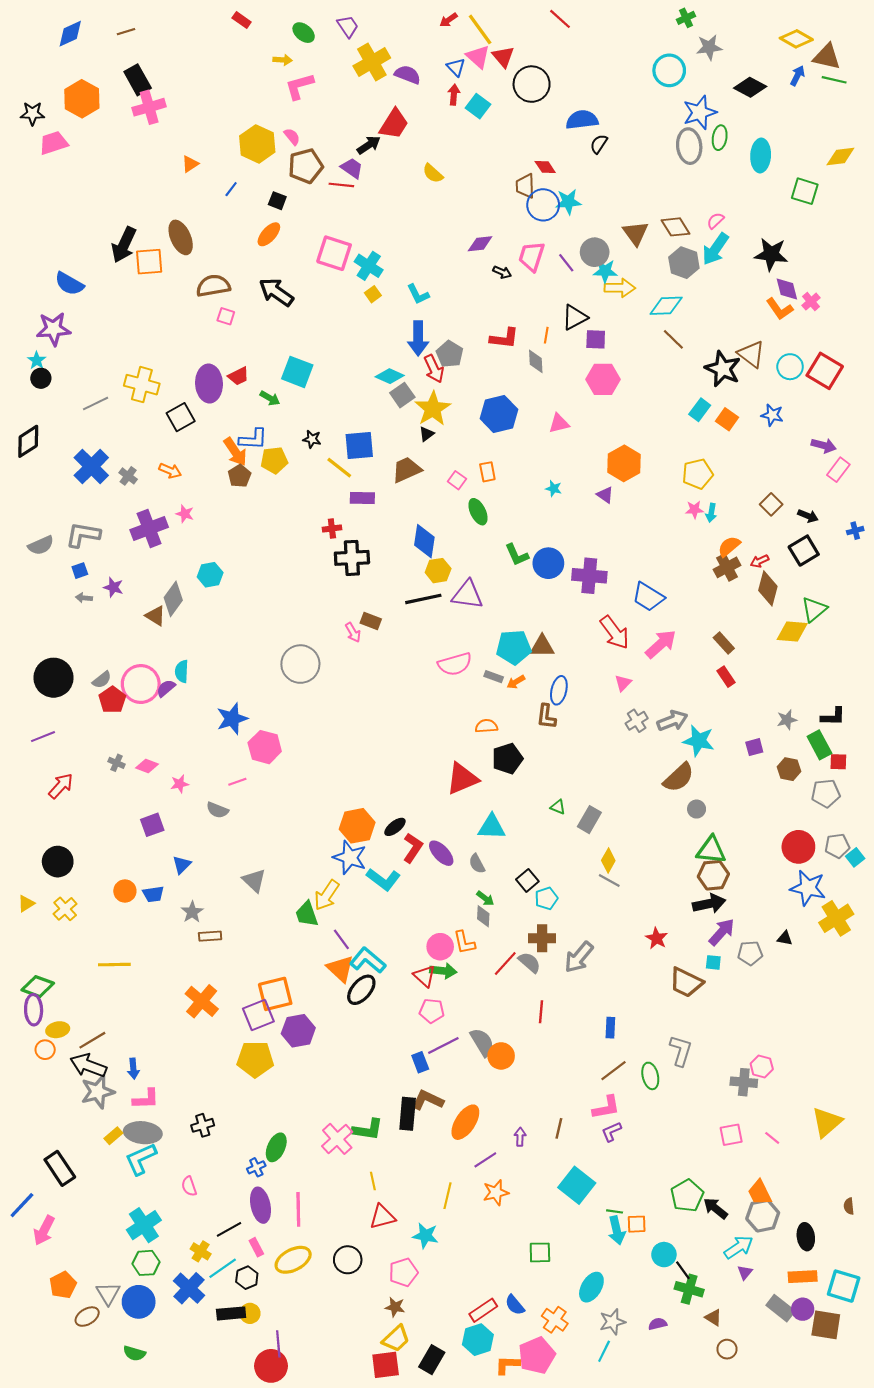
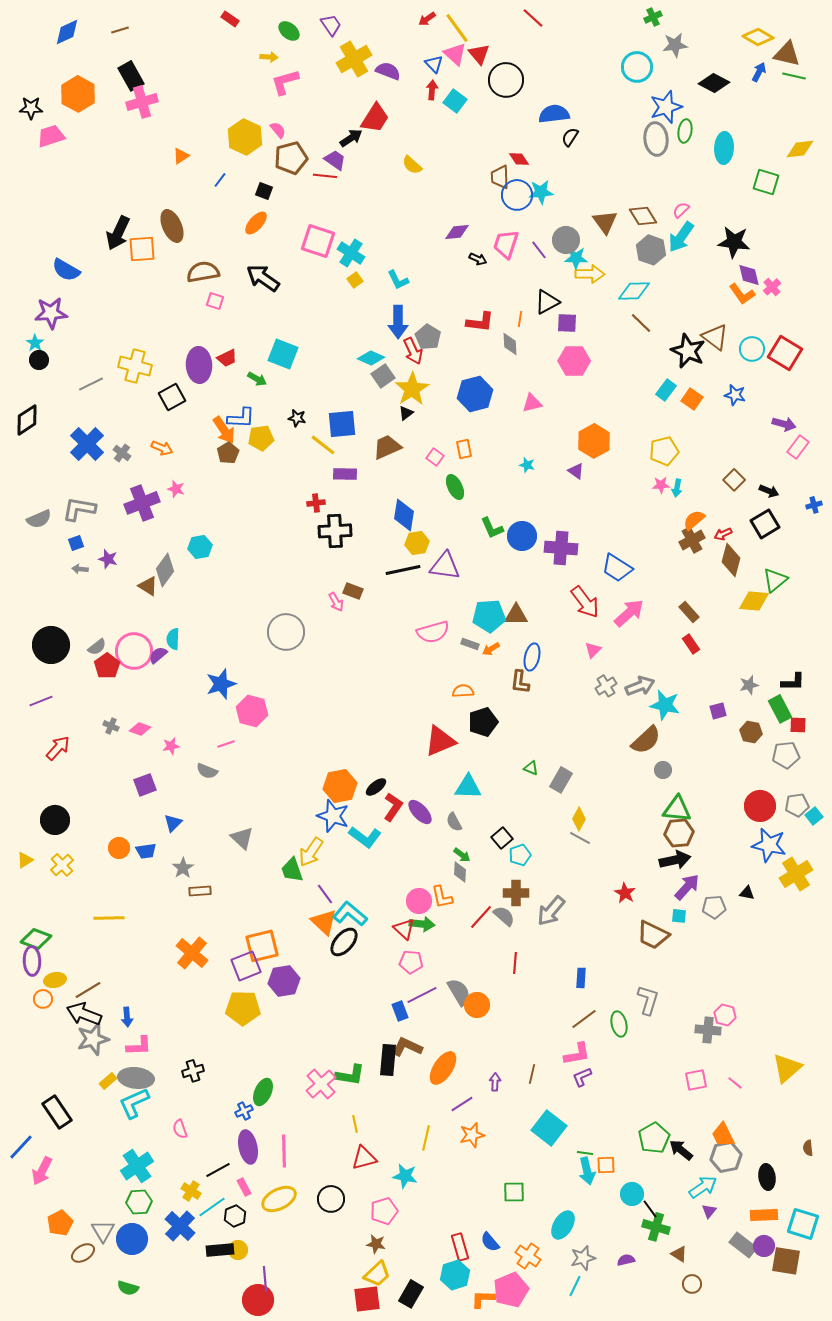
red rectangle: (483, 1310) -> (460, 1247), turned -72

